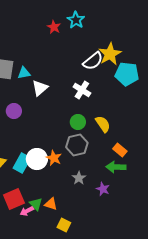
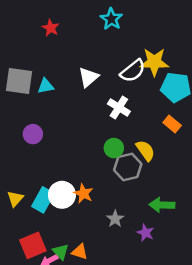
red star: (54, 27) -> (51, 28), moved
yellow star: (110, 54) -> (154, 62), turned 30
white triangle: (40, 88) -> (89, 77), moved
gray hexagon: (77, 145) -> (128, 167), moved
orange rectangle: (120, 150) -> (172, 124), moved

